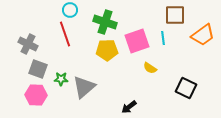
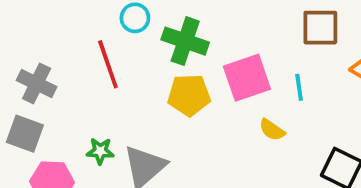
cyan circle: (70, 10) -> (135, 18), moved
cyan line: (163, 38) -> (299, 87), moved
gray square: (38, 69) -> (25, 134), moved

